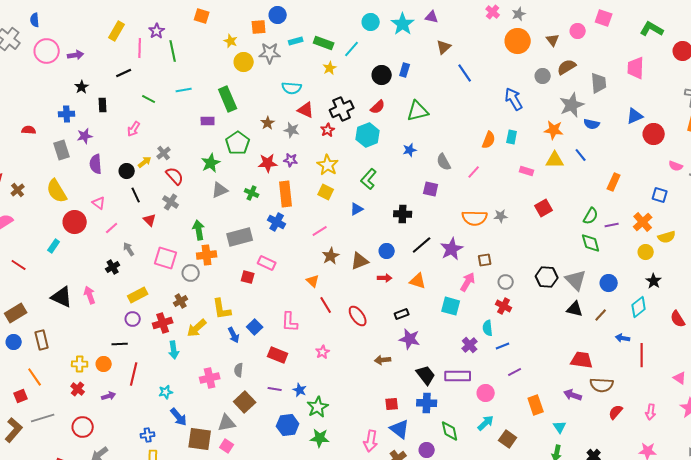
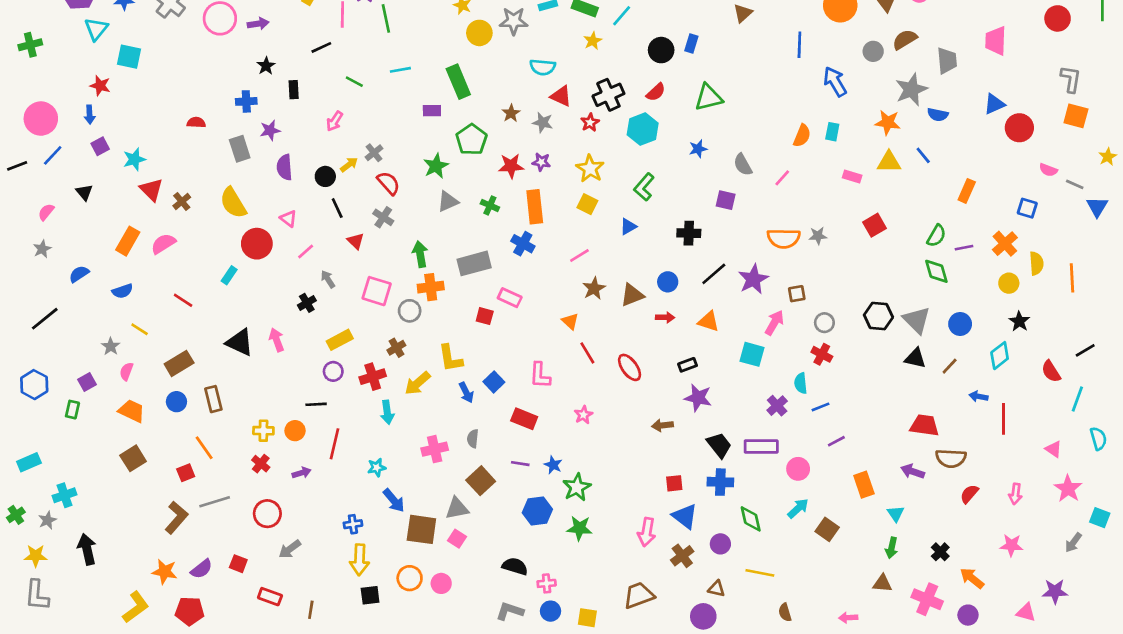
blue line: (465, 73) -> (799, 45), moved, turned 36
yellow semicircle: (667, 237) -> (1036, 263), turned -78

